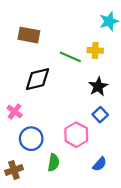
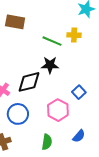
black diamond: (37, 79) -> (29, 82), moved
black star: (98, 86) -> (50, 65), moved, turned 30
green semicircle: (53, 163) -> (47, 142), moved

